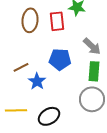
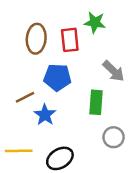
blue pentagon: (60, 59) -> (57, 77), moved
green rectangle: (94, 71) -> (96, 102), moved
gray circle: (92, 99) -> (114, 137), size x0.7

